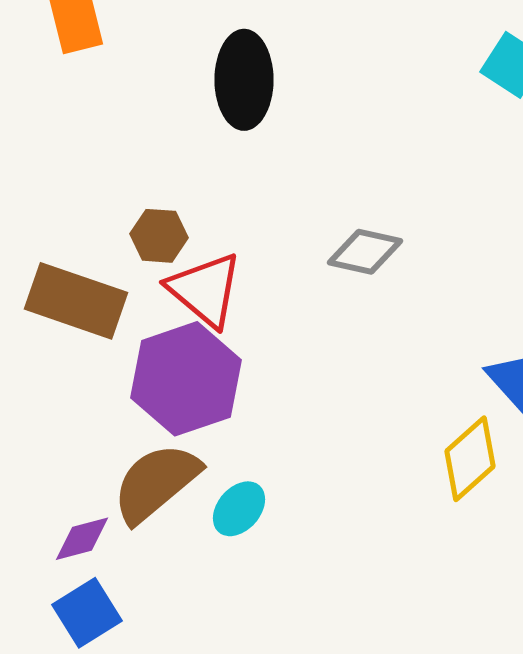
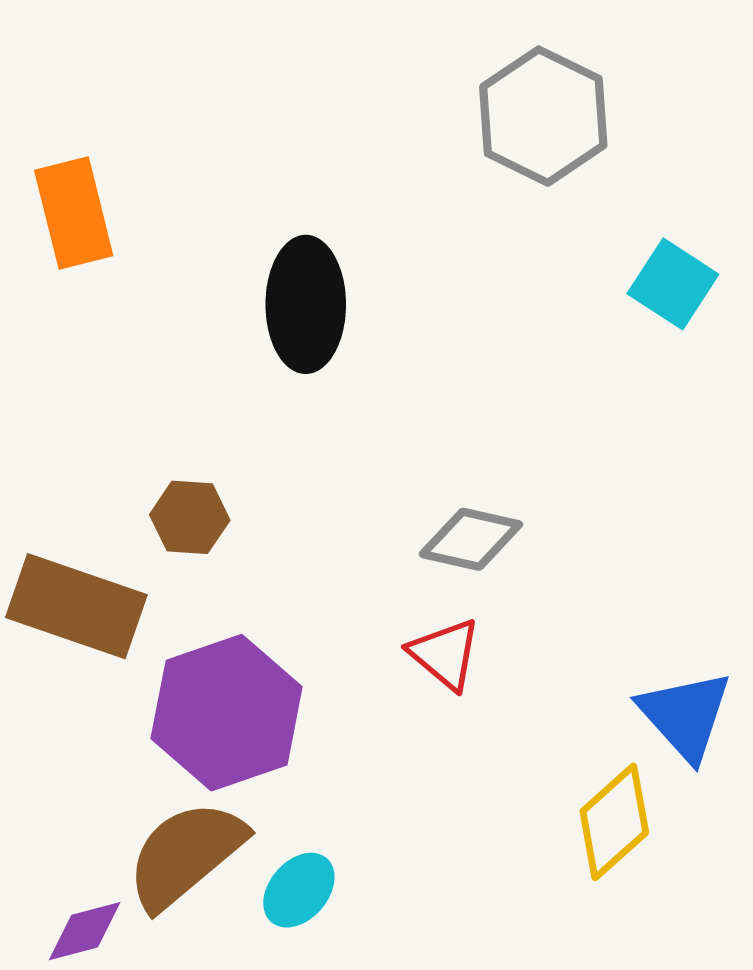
red triangle: (205, 290) -> (445, 654), moved, size x0.7

